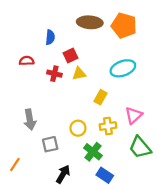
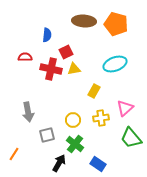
red cross: (54, 74) -> (51, 69), size x1.5
green cross: (93, 152) -> (75, 144), moved

